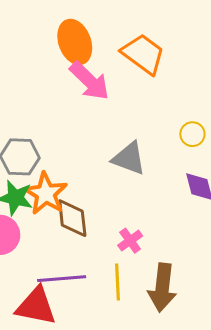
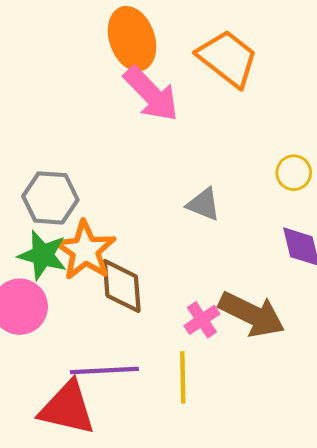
gray triangle: (129, 158) -> (204, 204), size x0.7
brown arrow: (162, 288) -> (252, 314), moved, turned -72

